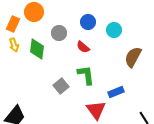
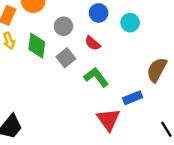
brown semicircle: (133, 57) -> (157, 70), moved
green L-shape: (86, 75) -> (96, 77), turned -30
gray square: (61, 86) -> (66, 58), moved

